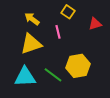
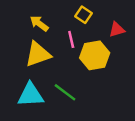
yellow hexagon: (78, 66) -> (95, 55), moved

